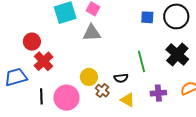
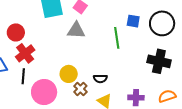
black cross: (177, 54) -> (159, 61), turned -35
green line: (142, 61) -> (117, 38), moved
black line: (41, 96) -> (23, 76), moved

